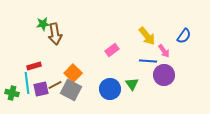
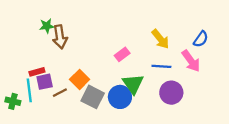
pink arrow: (164, 51) -> (191, 61), moved, size x1.5
purple circle: (164, 75) -> (171, 93), moved
green triangle: (132, 84) -> (133, 84), moved, size x1.5
purple square: (41, 89) -> (45, 82), moved
gray square: (71, 90) -> (93, 97), moved

